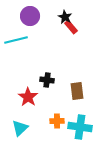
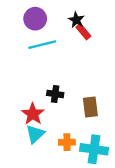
cyan line: (16, 40) -> (42, 45), moved
cyan triangle: (20, 128) -> (35, 134), moved

